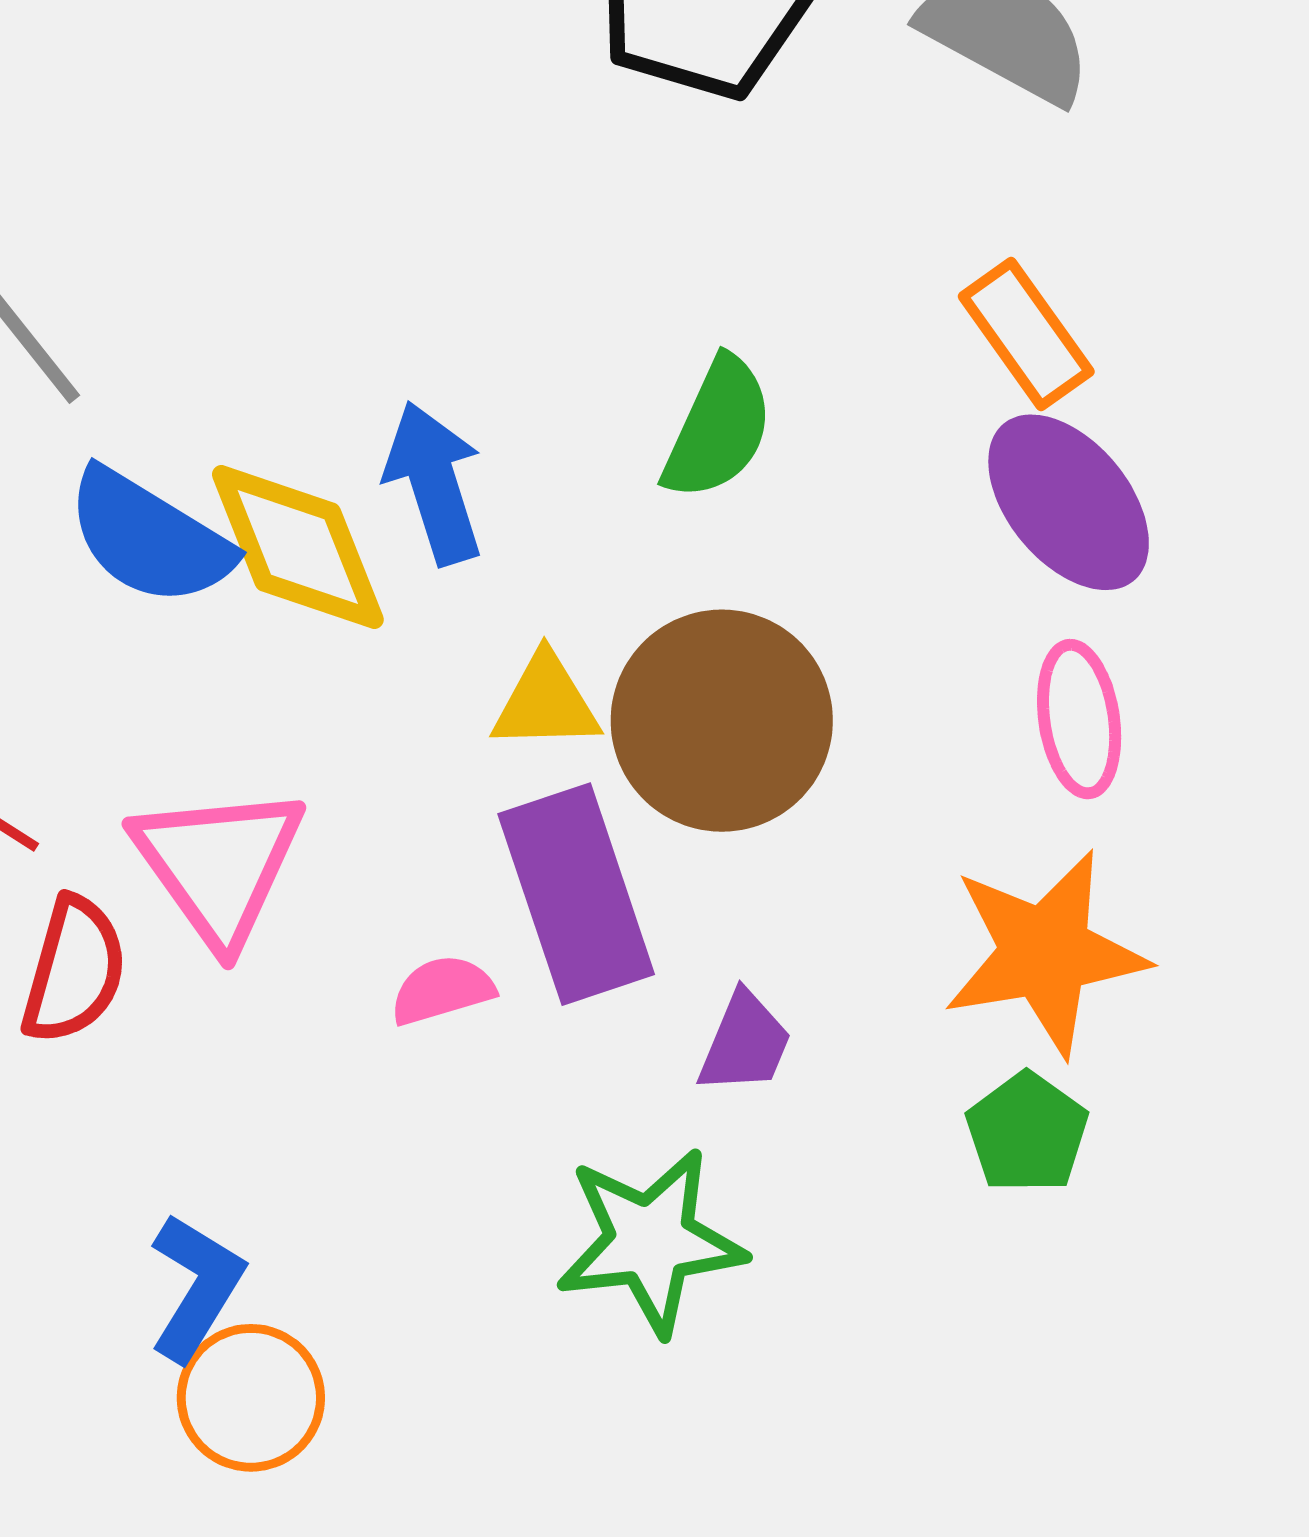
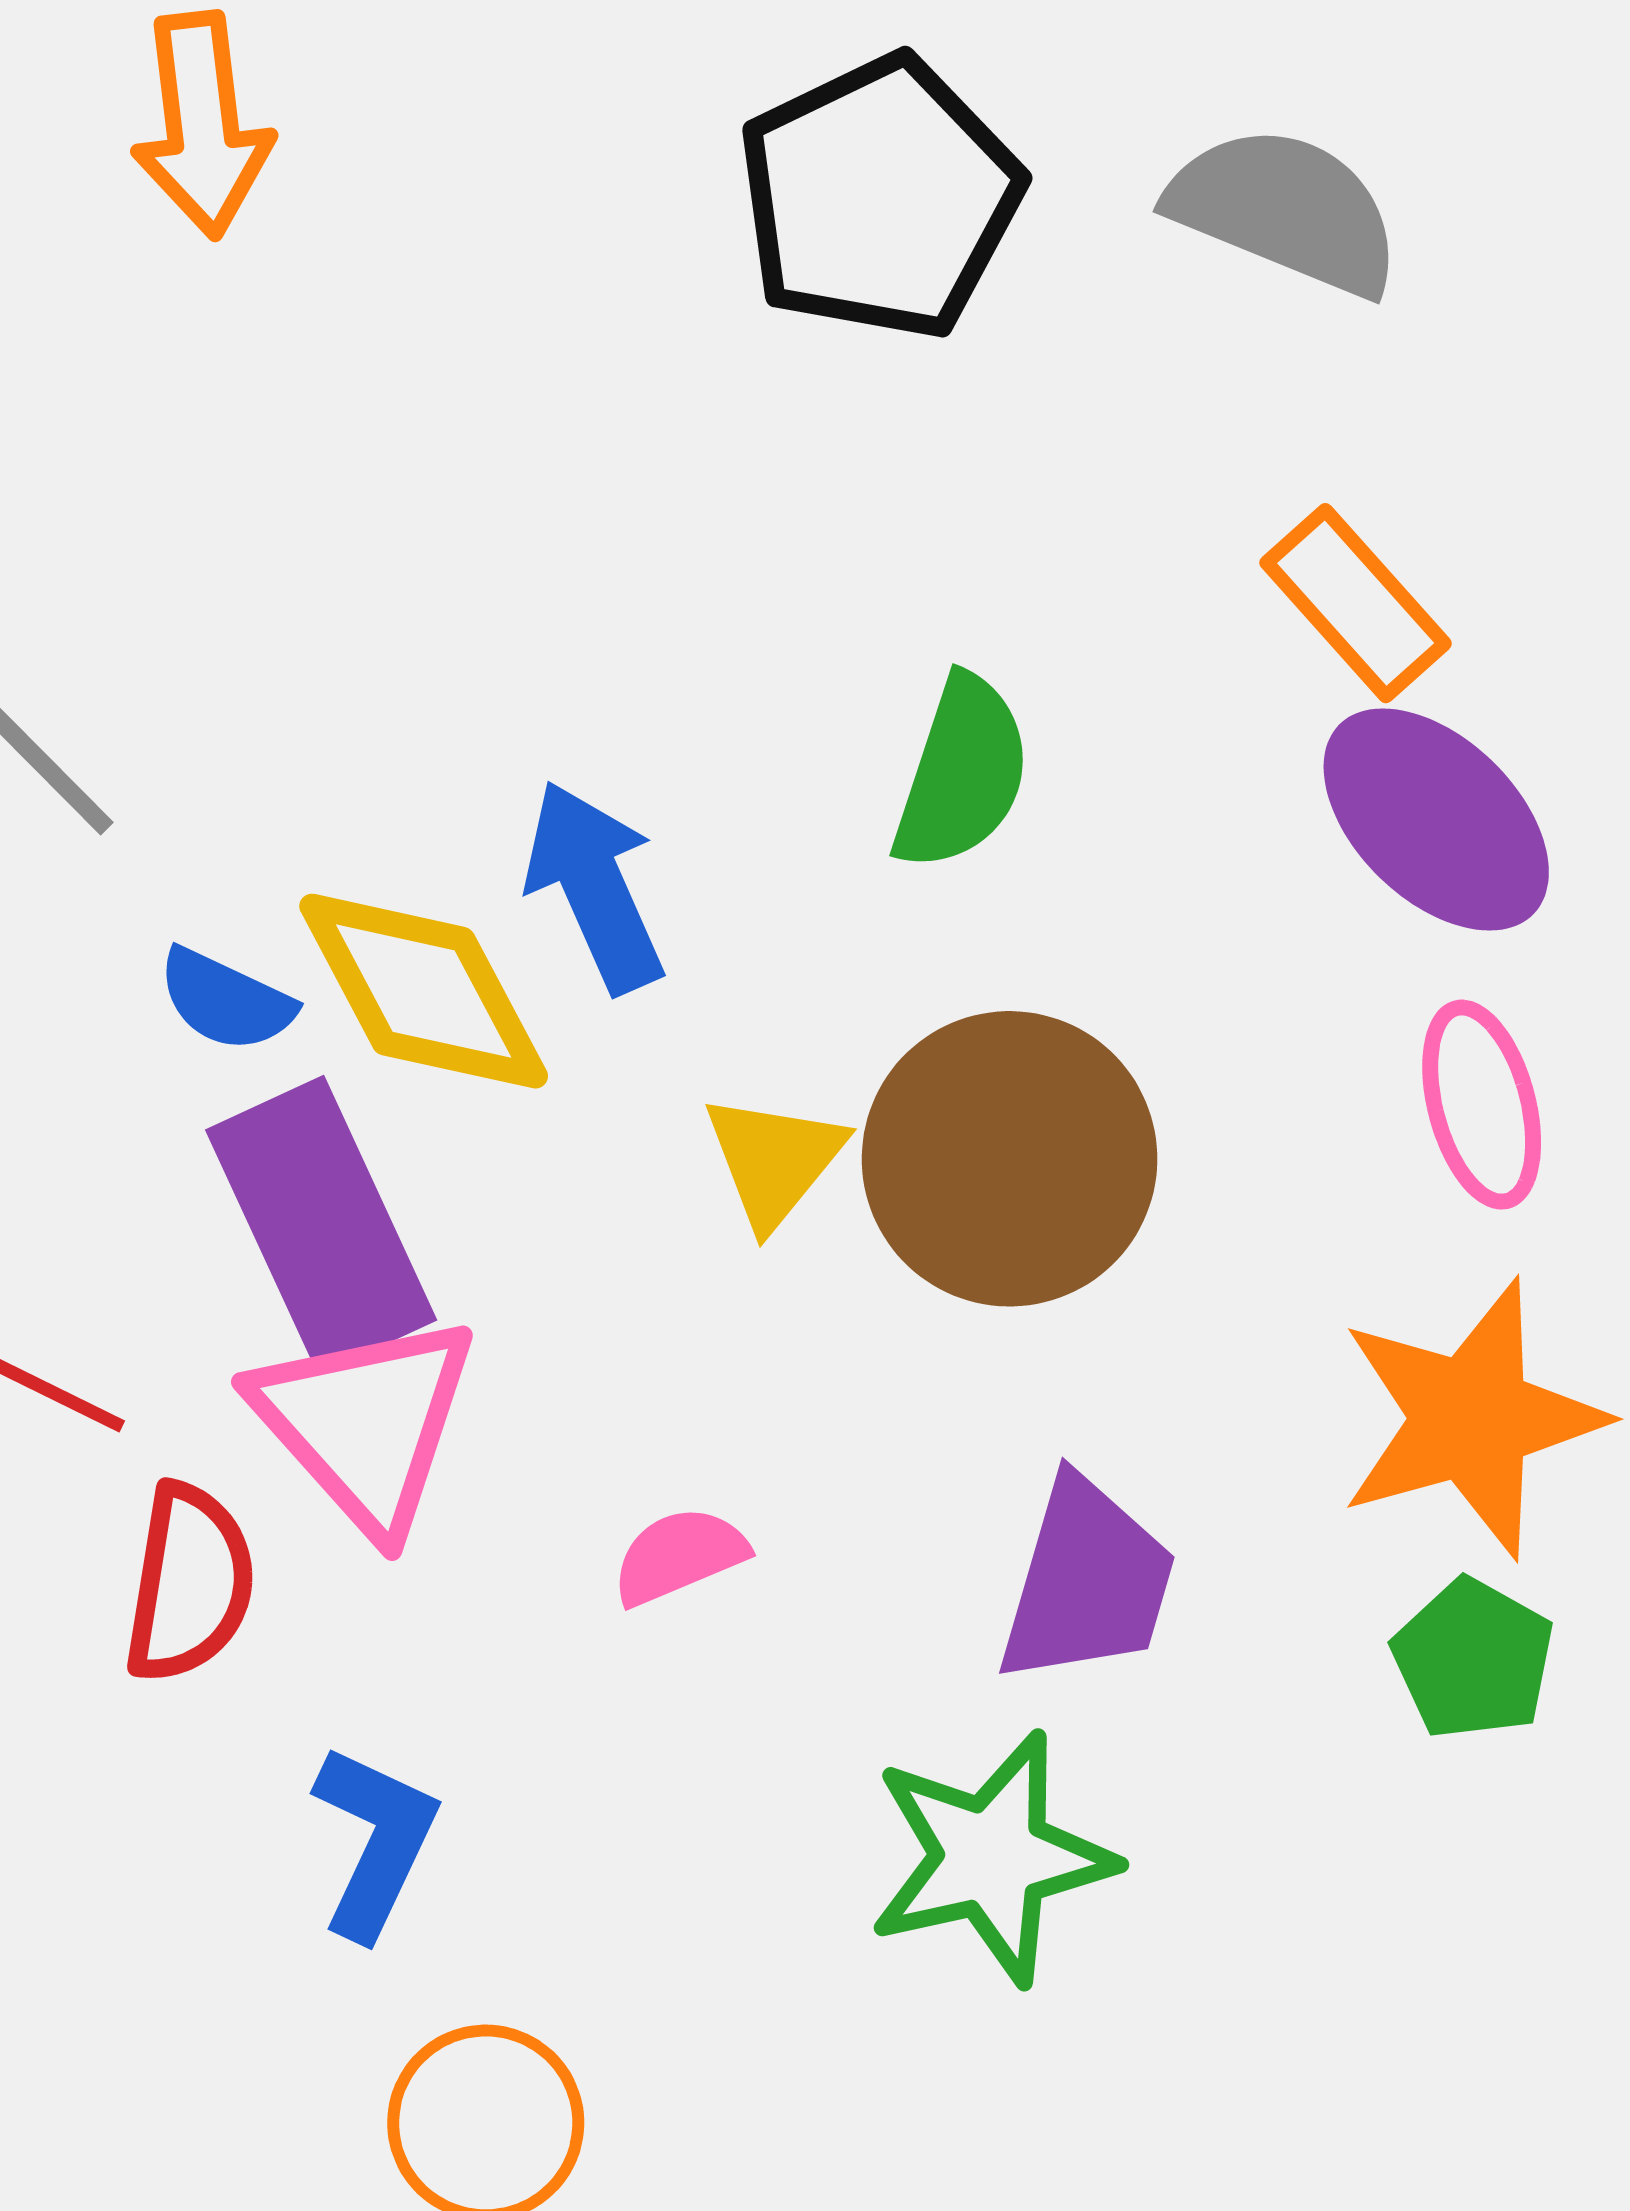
blue semicircle: (149, 537) -> (226, 1000), size x0.6
yellow triangle: (546, 702) -> (774, 1160), turned -43
purple rectangle: (576, 894) -> (321, 1225), moved
purple trapezoid: (745, 1043) -> (1087, 1582), size x1.5
blue L-shape: (196, 1287) -> (375, 1841), moved

